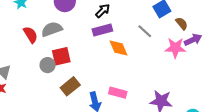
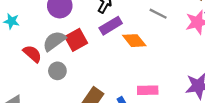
red square: (61, 56) -> (76, 40), moved
gray circle: (48, 65) -> (57, 71), moved

